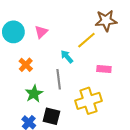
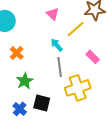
pink triangle: (41, 32) -> (53, 14), moved, turned -32
pink rectangle: (104, 69) -> (93, 57), turned 40
gray line: (59, 79) -> (60, 67), moved

